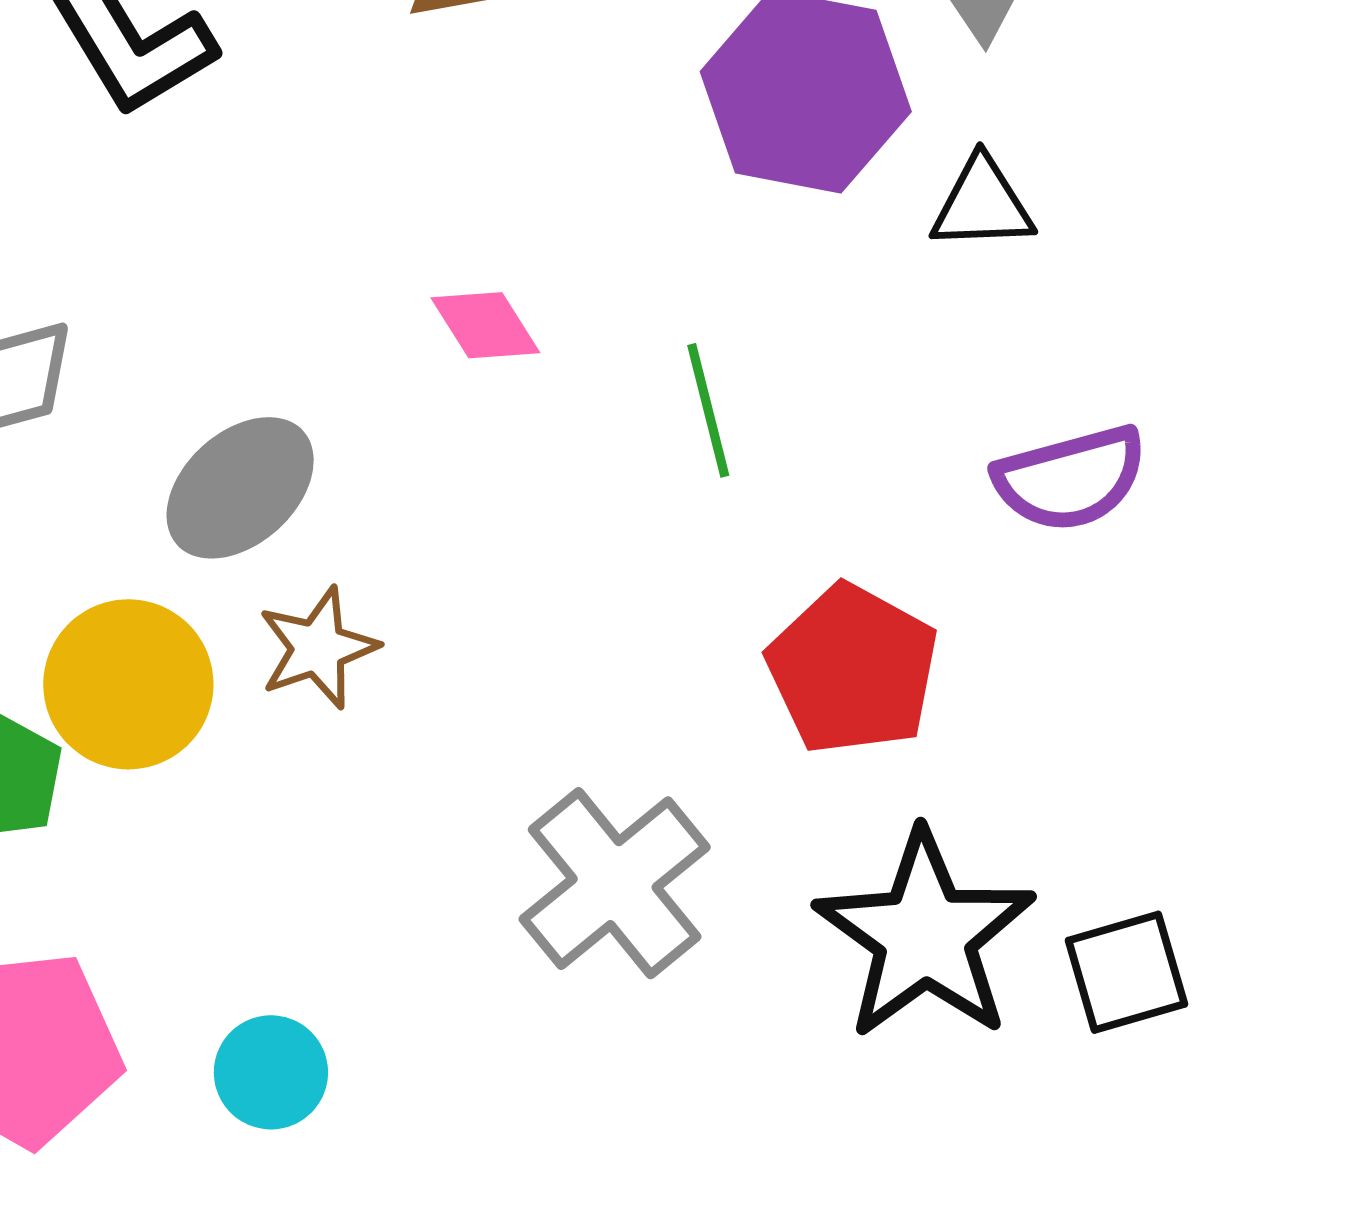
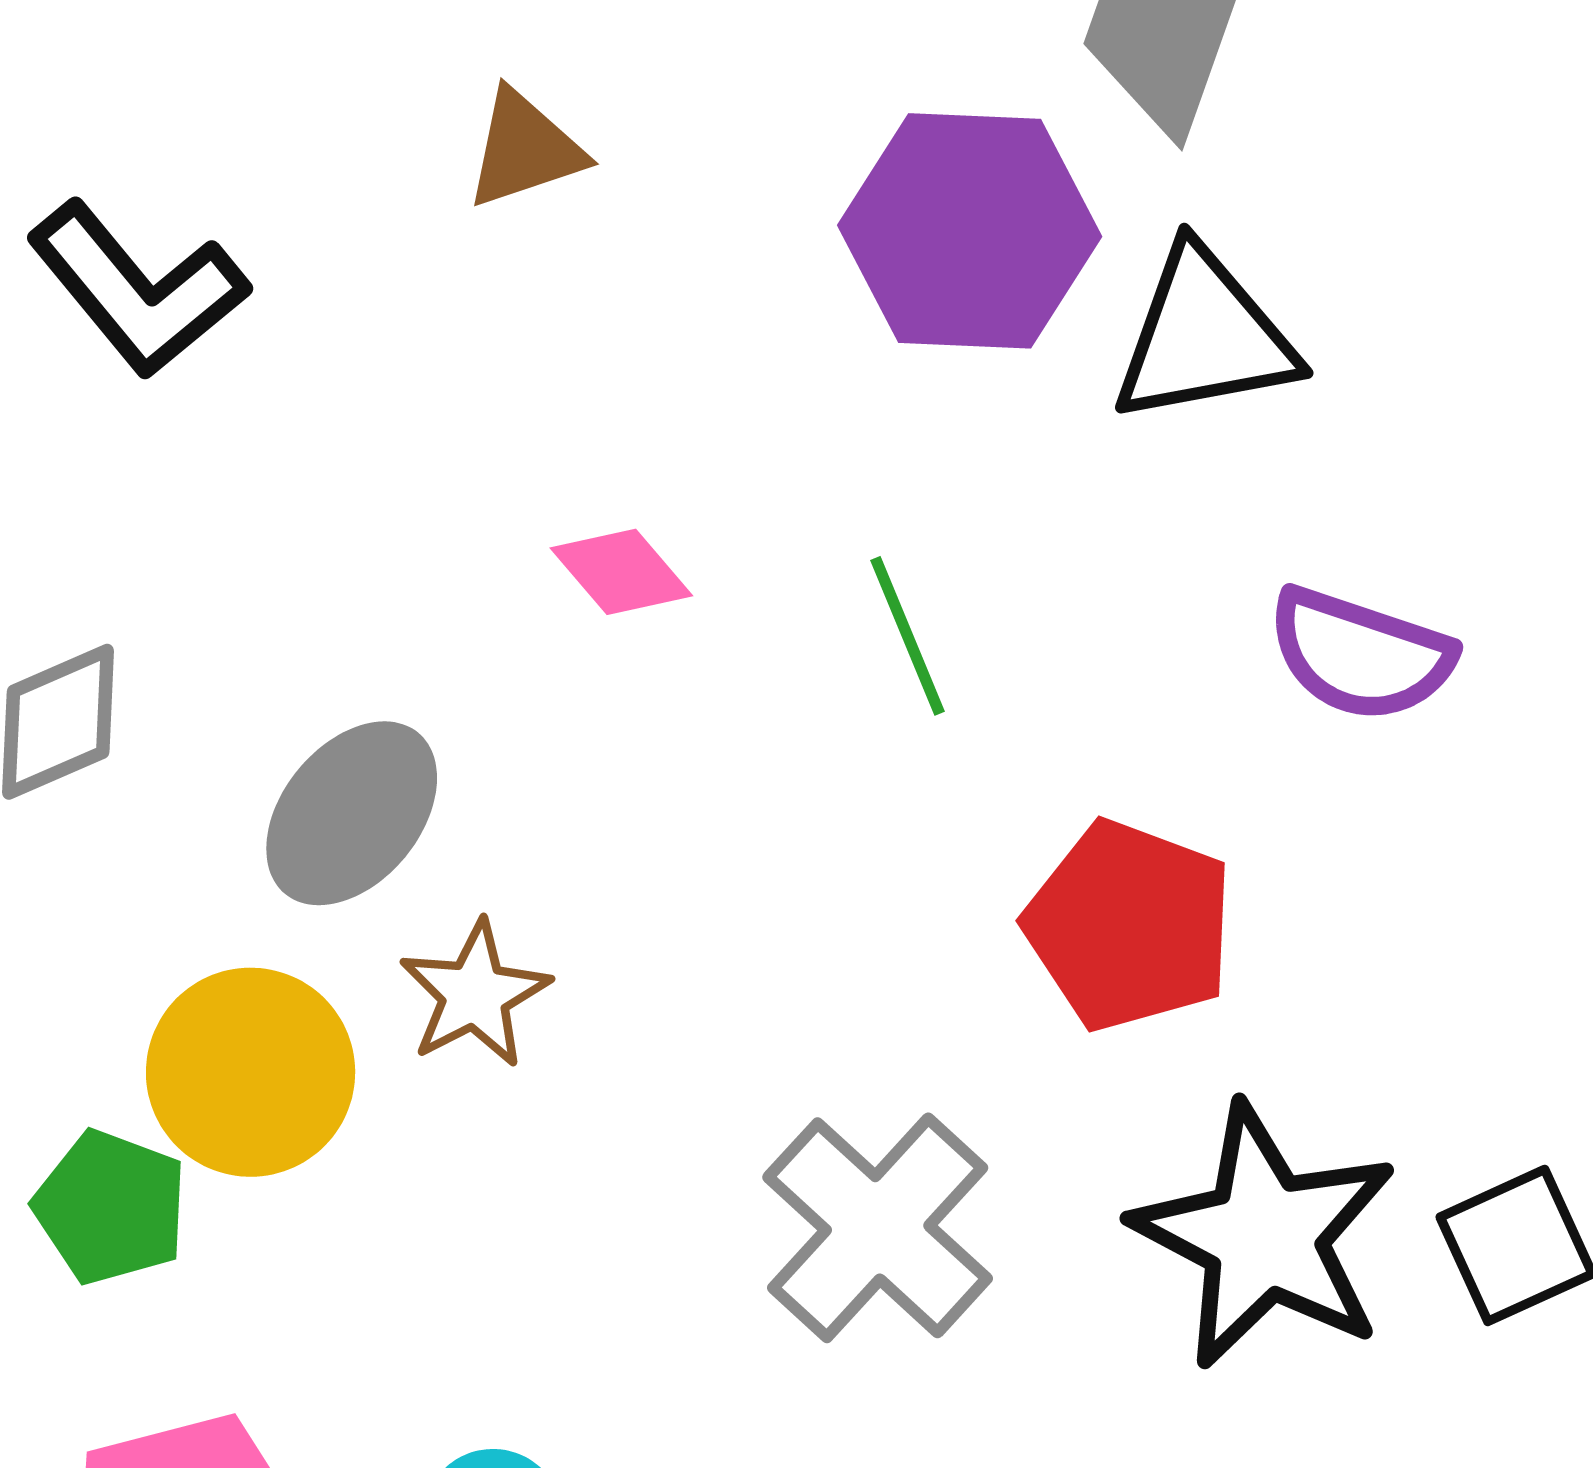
black triangle: (982, 204) -> (1204, 336), size x1.5
purple semicircle: (1070, 478) -> (1360, 654), turned 42

